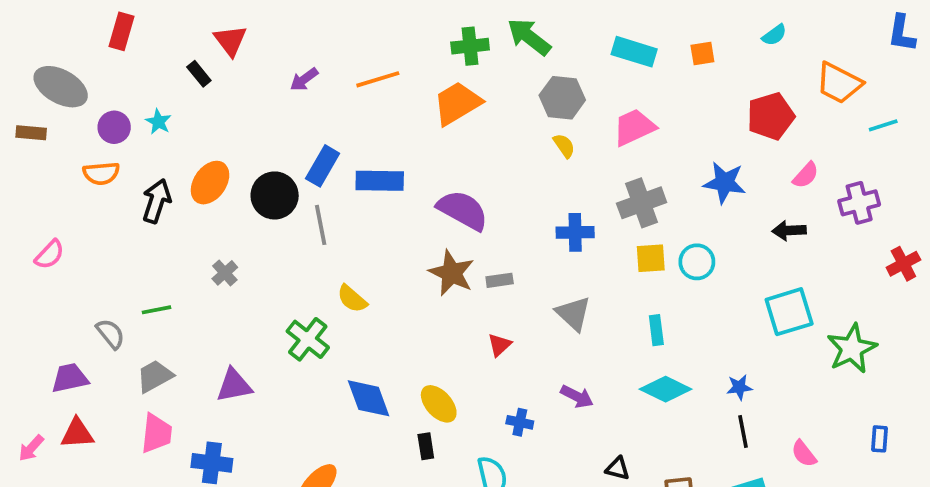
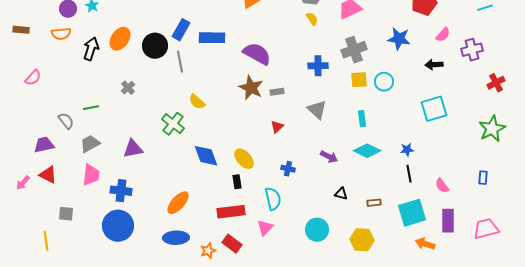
brown rectangle: (31, 133) -> (21, 30), moved
green star: (852, 349) -> (492, 129), moved
purple arrow: (577, 396) -> (329, 157), moved
red triangle: (77, 433) -> (48, 175), turned 30

